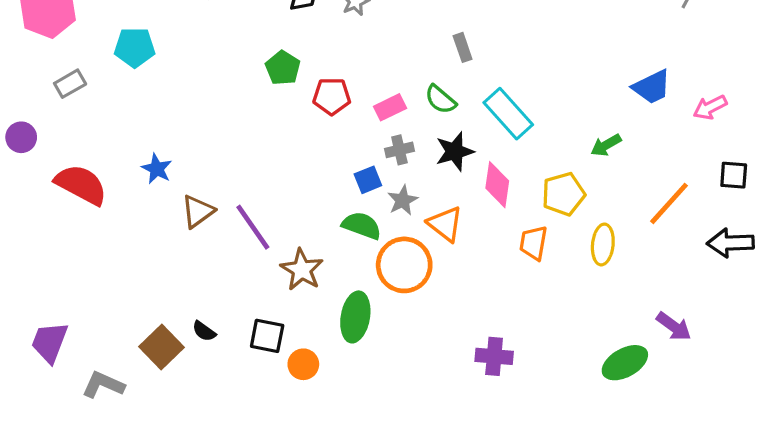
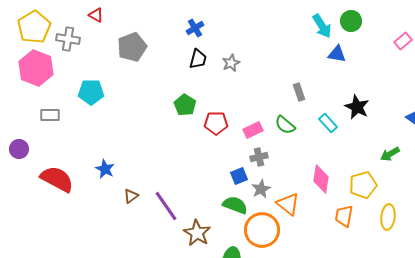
gray rectangle: (70, 84) -> (50, 115), turned 30
cyan rectangle: (508, 114) -> (328, 123), moved, size x0.6
black star: (455, 151) -> (357, 107), moved, turned -30
brown triangle: (198, 211) -> (131, 196), size x0.7

